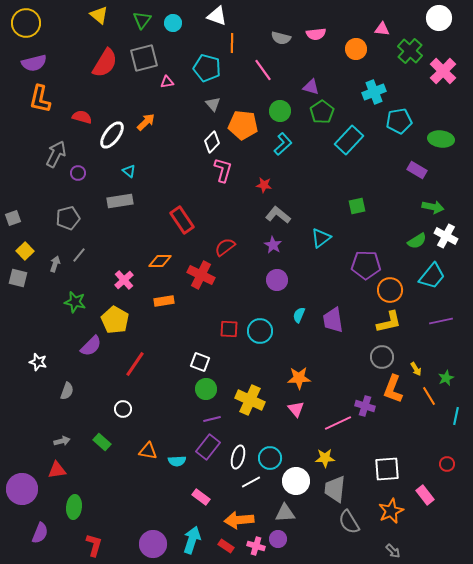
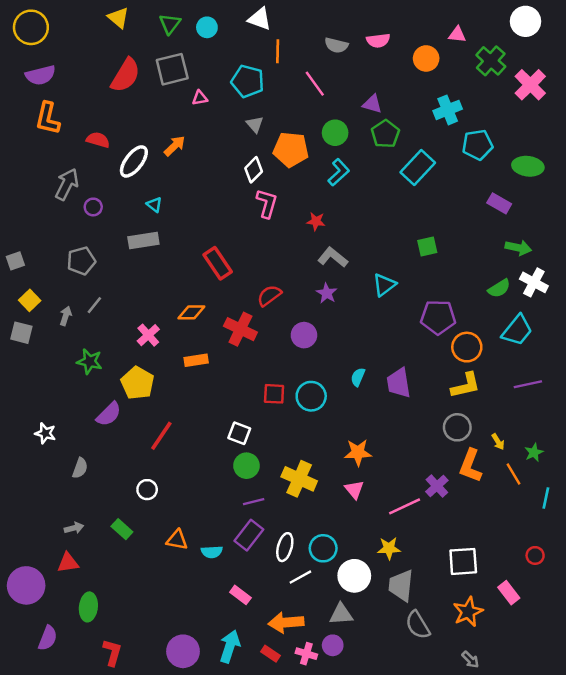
purple circle: (277, 280) -> (304, 335), moved
purple cross: (365, 406) -> (437, 486), turned 30

